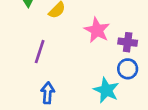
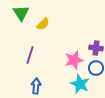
pink star: (97, 30) -> (74, 60), moved, turned 30

